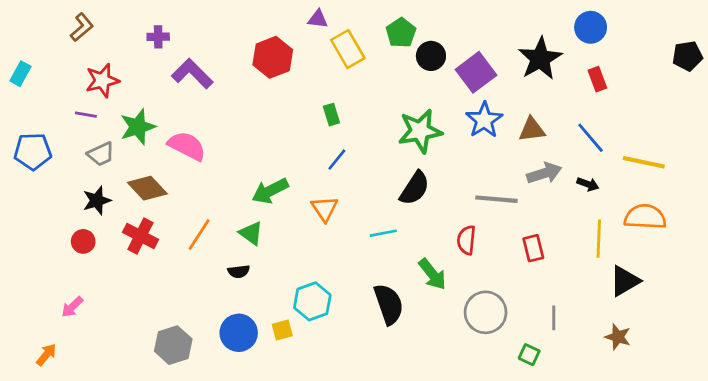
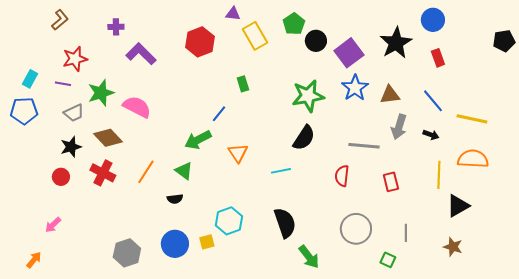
cyan rectangle: (20, 74) -> (30, 79), moved
blue line: (337, 160) -> (219, 114), moved
gray arrow: (544, 173) -> (399, 127), turned 125
green arrow: (432, 274) -> (309, 257), moved

